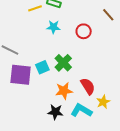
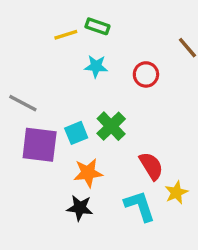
orange star: (64, 91) -> (88, 173), moved
cyan L-shape: (81, 110) -> (140, 206), turned 40
black star: (55, 112) -> (80, 208), moved

